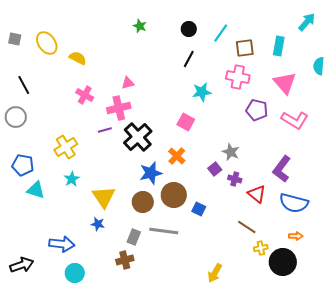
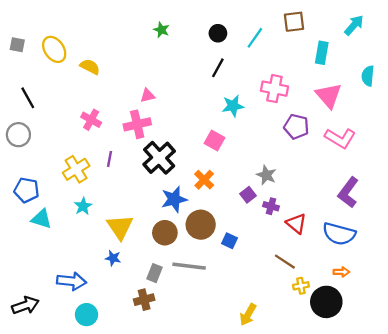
brown square: (245, 48) -> (294, 22), moved
pink cross: (85, 95) -> (91, 120), moved
purple line: (105, 130) -> (110, 159), moved, turned -64
purple L-shape: (282, 169) -> (348, 192), moved

